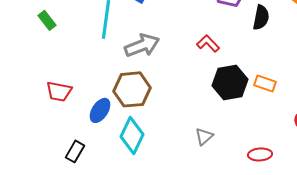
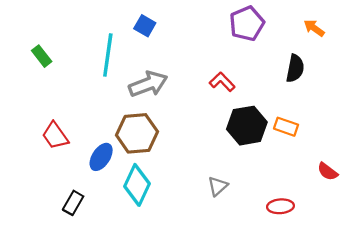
black semicircle: (261, 17) -> (295, 68), moved
red trapezoid: (59, 91) -> (55, 136), turned 44

